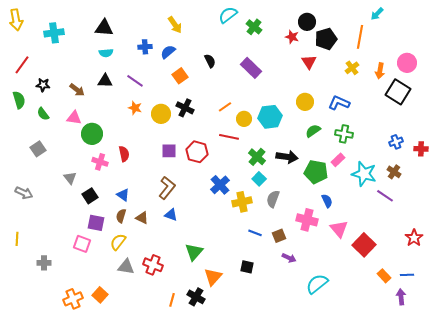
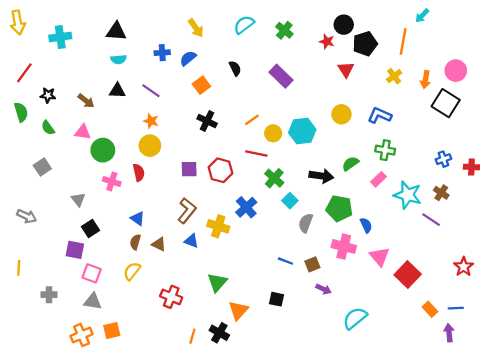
cyan semicircle: (228, 15) -> (244, 25), moved
yellow circle: (161, 114) -> (150, 146), moved
green semicircle: (313, 131) -> (350, 164), moved
green cross: (257, 157) -> (274, 178), moved
green pentagon: (316, 172) -> (339, 208), moved
black square: (90, 196) -> (91, 229), moved
yellow cross: (242, 202) -> (218, 226), moved, turned 30
purple square: (96, 223) -> (75, 250), moved
gray triangle: (126, 267) -> (93, 301), moved
orange square: (100, 295) -> (112, 331), turned 35

